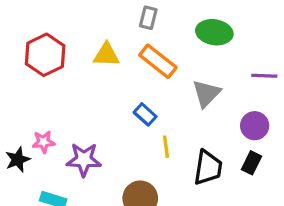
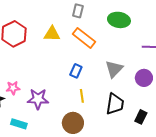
gray triangle: (206, 93) -> (114, 69), moved
blue rectangle: (145, 114) -> (76, 71), turned 72
yellow line: (166, 147) -> (82, 96), moved
black rectangle: (251, 163) -> (141, 117), moved

